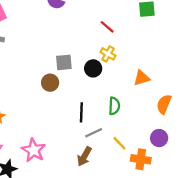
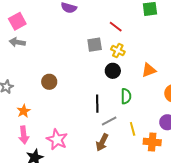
gray square: (64, 62) -> (95, 45), moved
black circle: (93, 68) -> (113, 71), moved
brown circle: (50, 83) -> (49, 82), moved
yellow line: (119, 143) -> (133, 129), turned 32

